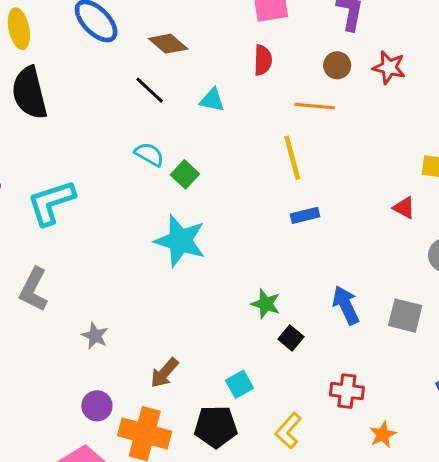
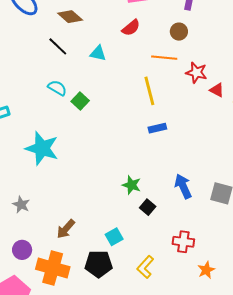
red semicircle: (263, 60) -> (131, 28), turned 48
red star: (389, 67) -> (196, 73), moved
red triangle: (404, 208) -> (217, 90), moved
cyan star: (180, 241) -> (42, 148), moved

